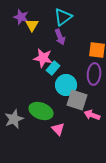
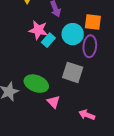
cyan circle: (66, 85) -> (73, 34), moved
pink arrow: (92, 115) -> (87, 115), moved

